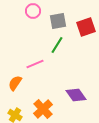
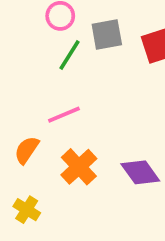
green line: (57, 45) -> (70, 55), moved
orange cross: (43, 109) -> (79, 167), moved

